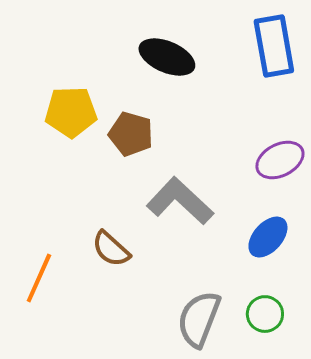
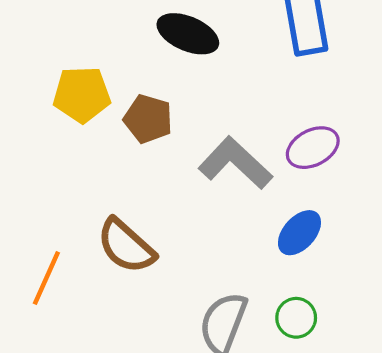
gray L-shape: (180, 201) -> (235, 163), moved
brown semicircle: (111, 249) -> (126, 246), size x1.4

